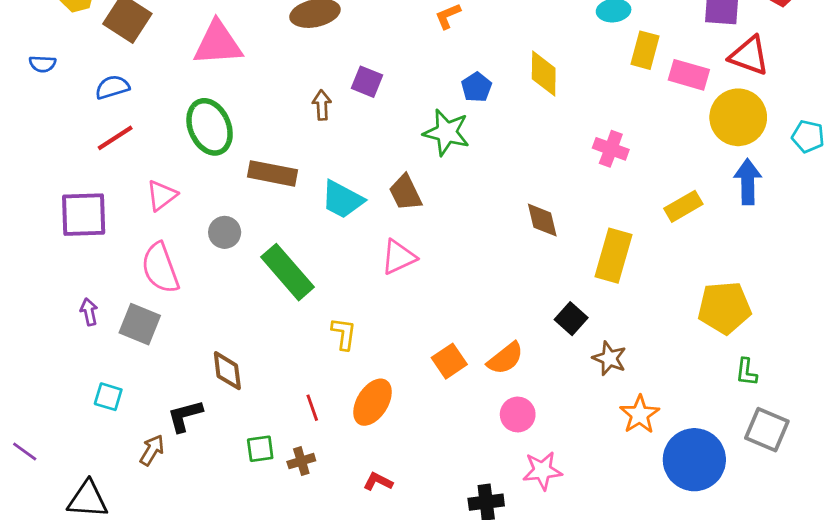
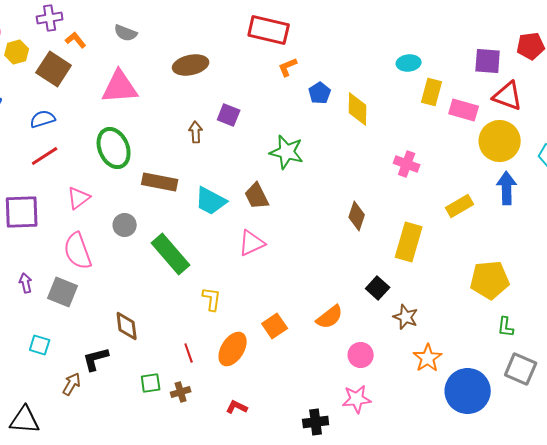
blue pentagon: (477, 87) -> (320, 93), moved
brown diamond: (542, 220) -> (357, 216), turned 32
orange square: (449, 361) -> (275, 326), moved
pink circle: (518, 414) -> (361, 355), moved

